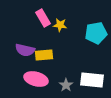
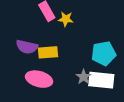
cyan pentagon: (96, 33) -> (104, 53), moved
gray star: (66, 85) -> (84, 77), moved

